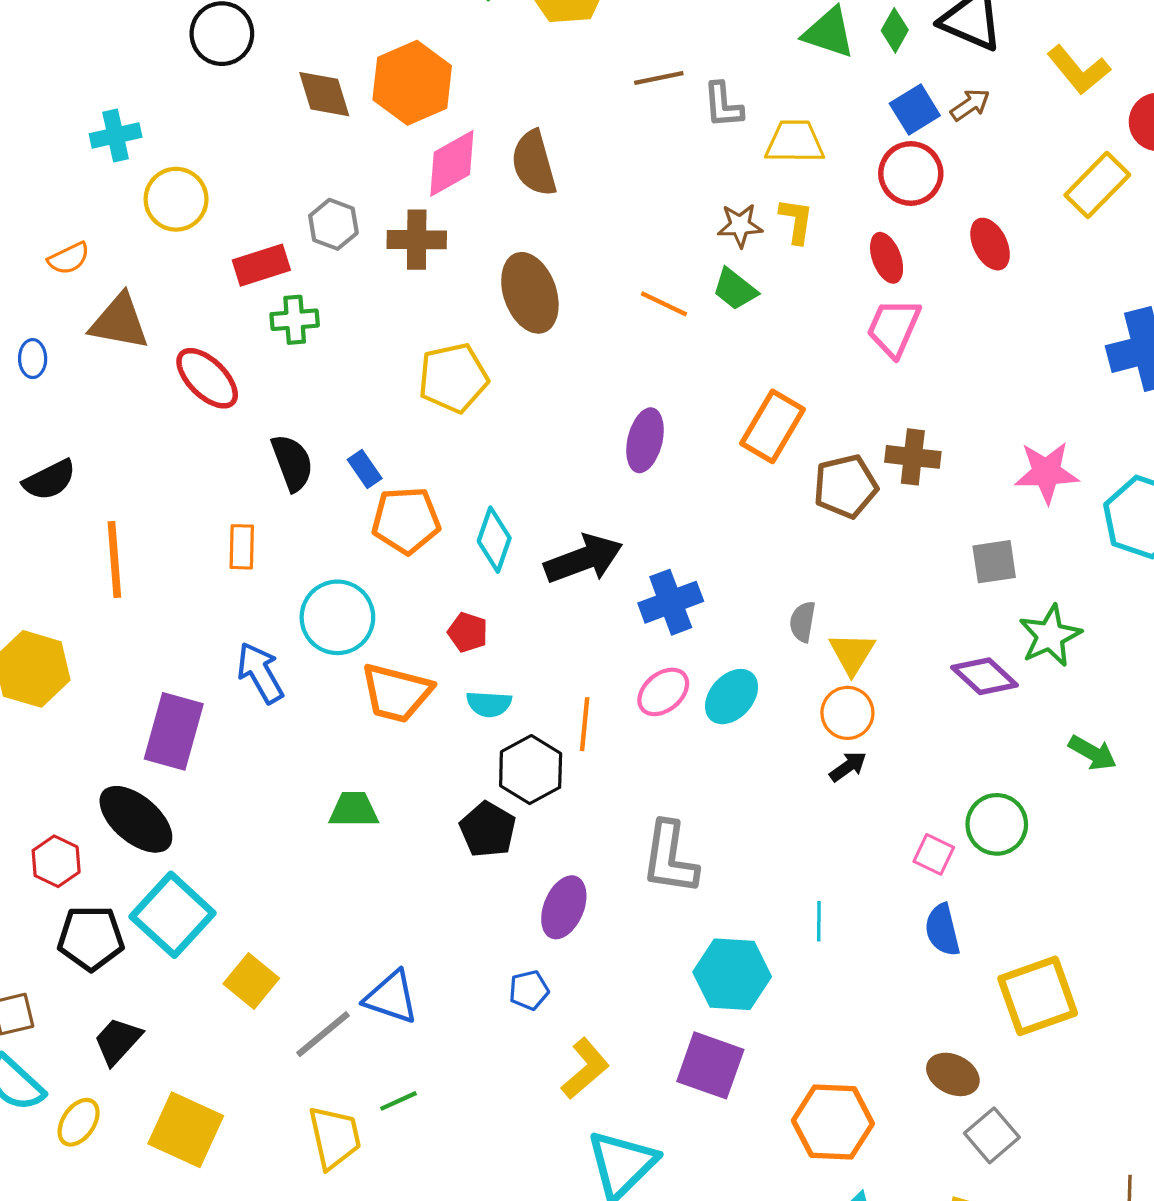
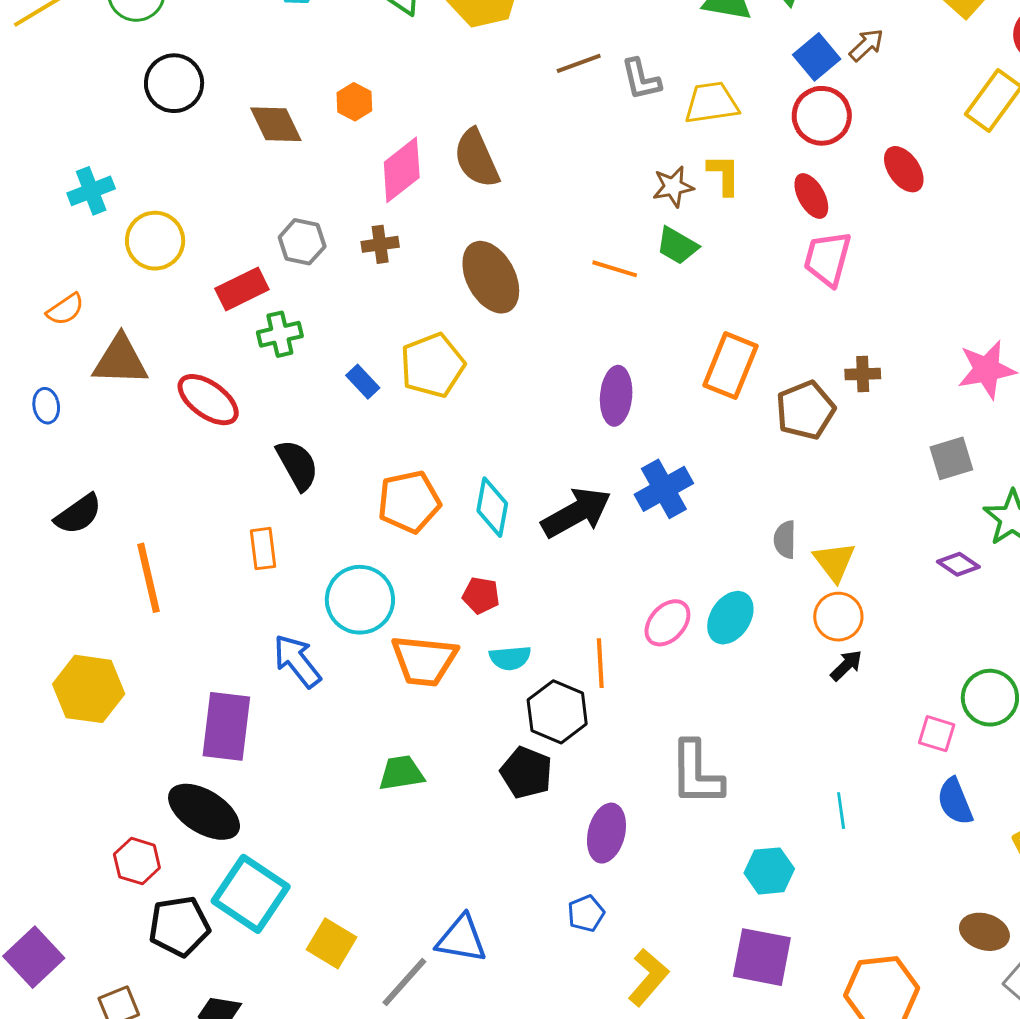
orange hexagon: (412, 83) -> (354, 102), size x0.5
brown cross: (417, 240) -> (380, 244), size x0.7
brown cross: (913, 457) -> (863, 374), size x0.7
blue rectangle: (365, 469) -> (363, 382), moved
blue cross: (671, 602) -> (664, 489), moved
purple diamond: (985, 676) -> (958, 564), size x0.7
cyan hexagon: (732, 974) -> (769, 871), size x0.7

